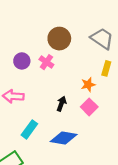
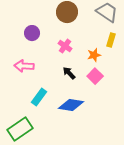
pink cross: (46, 62) -> (65, 46), moved
black arrow: (61, 104) -> (69, 73), turned -64

